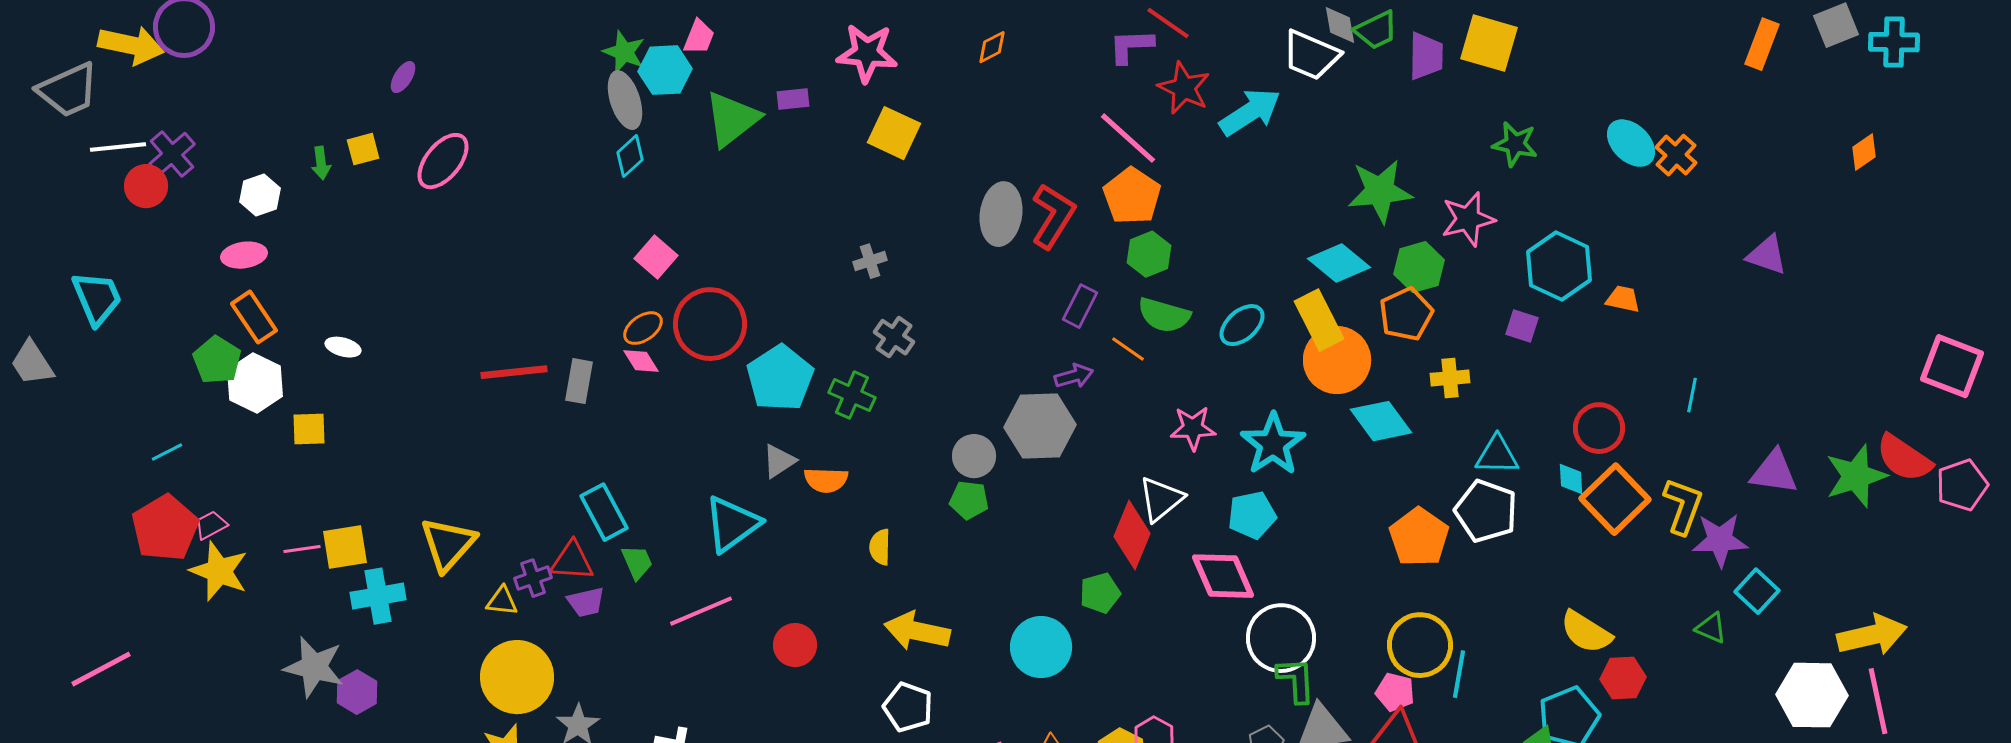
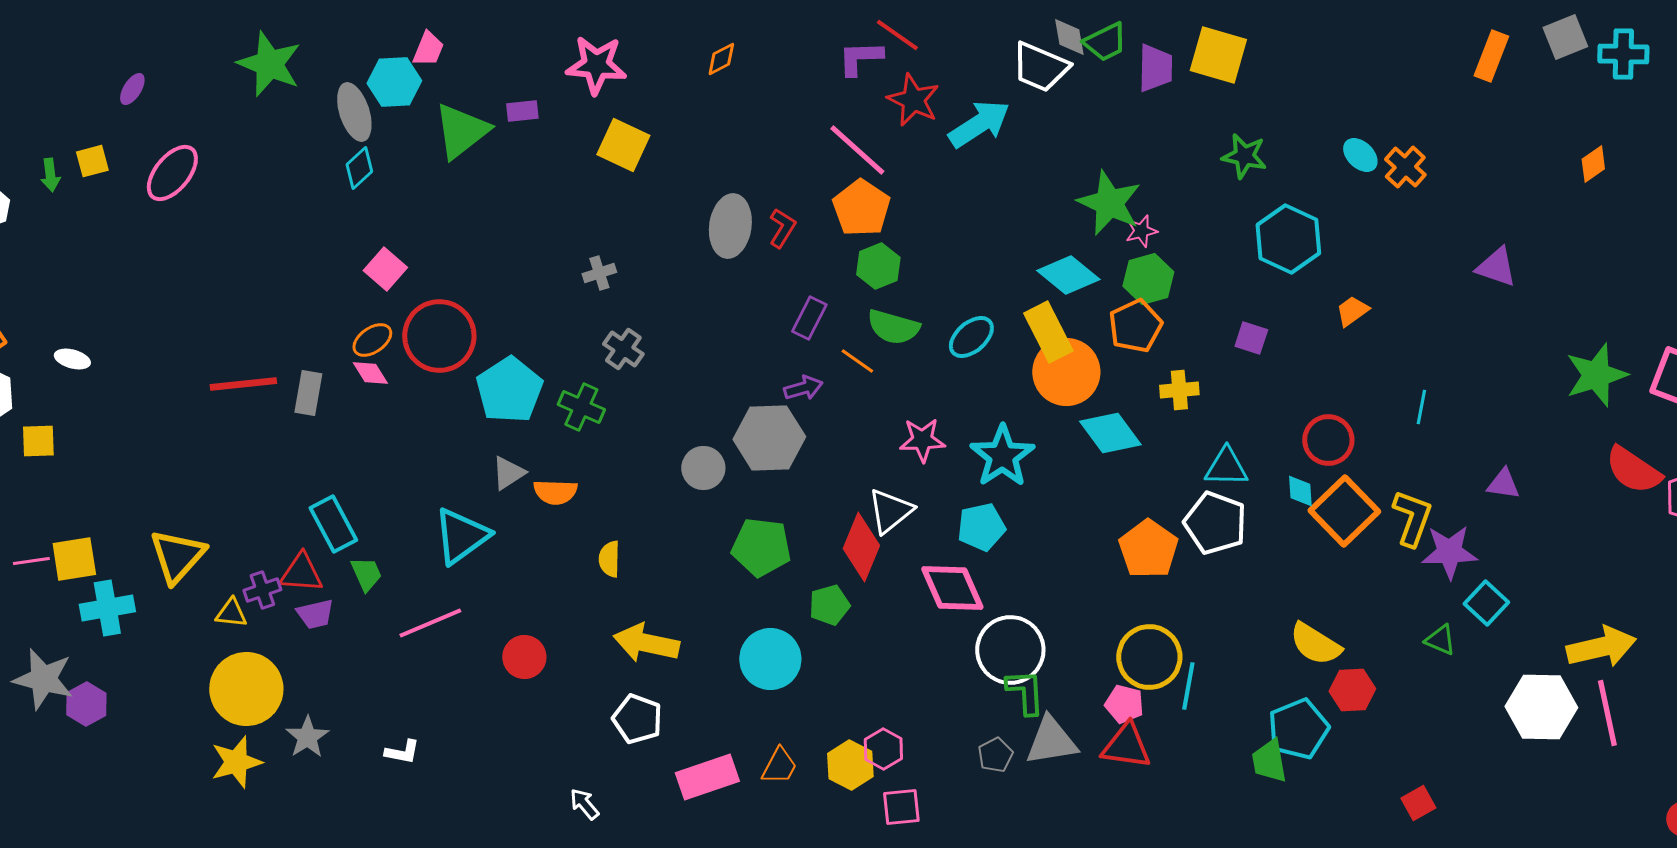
green star: (624, 52) -> (269, 64), moved, size x1.5
cyan ellipse: (1631, 143) -> (1360, 155), size x0.7
green star: (1380, 191) -> (1109, 203), turned 30
red L-shape: (1053, 216) -> (782, 228), size x0.6
pink star: (1468, 219) -> (1141, 231), moved, size x0.6
cyan hexagon: (1559, 266) -> (1288, 239), moved
orange trapezoid: (1623, 299) -> (1352, 311), turned -48
purple triangle: (1774, 472) -> (1503, 484), size x0.7
green star: (1856, 476) -> (1596, 375), moved
green pentagon: (969, 500) -> (761, 547), moved, size x1.5

